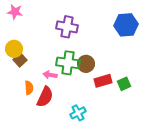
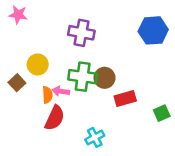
yellow circle: (14, 49) -> (38, 64), moved
brown square: (20, 60) -> (17, 83), moved
green square: (124, 84) -> (162, 113), moved
orange semicircle: (29, 88) -> (47, 95), moved

